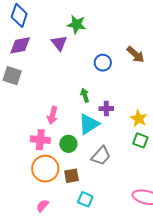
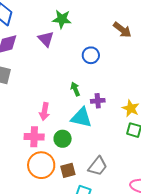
brown arrow: (136, 55) -> (122, 30), moved
cyan triangle: (89, 124) -> (81, 118), turned 50
gray trapezoid: (101, 156) -> (98, 166), moved

